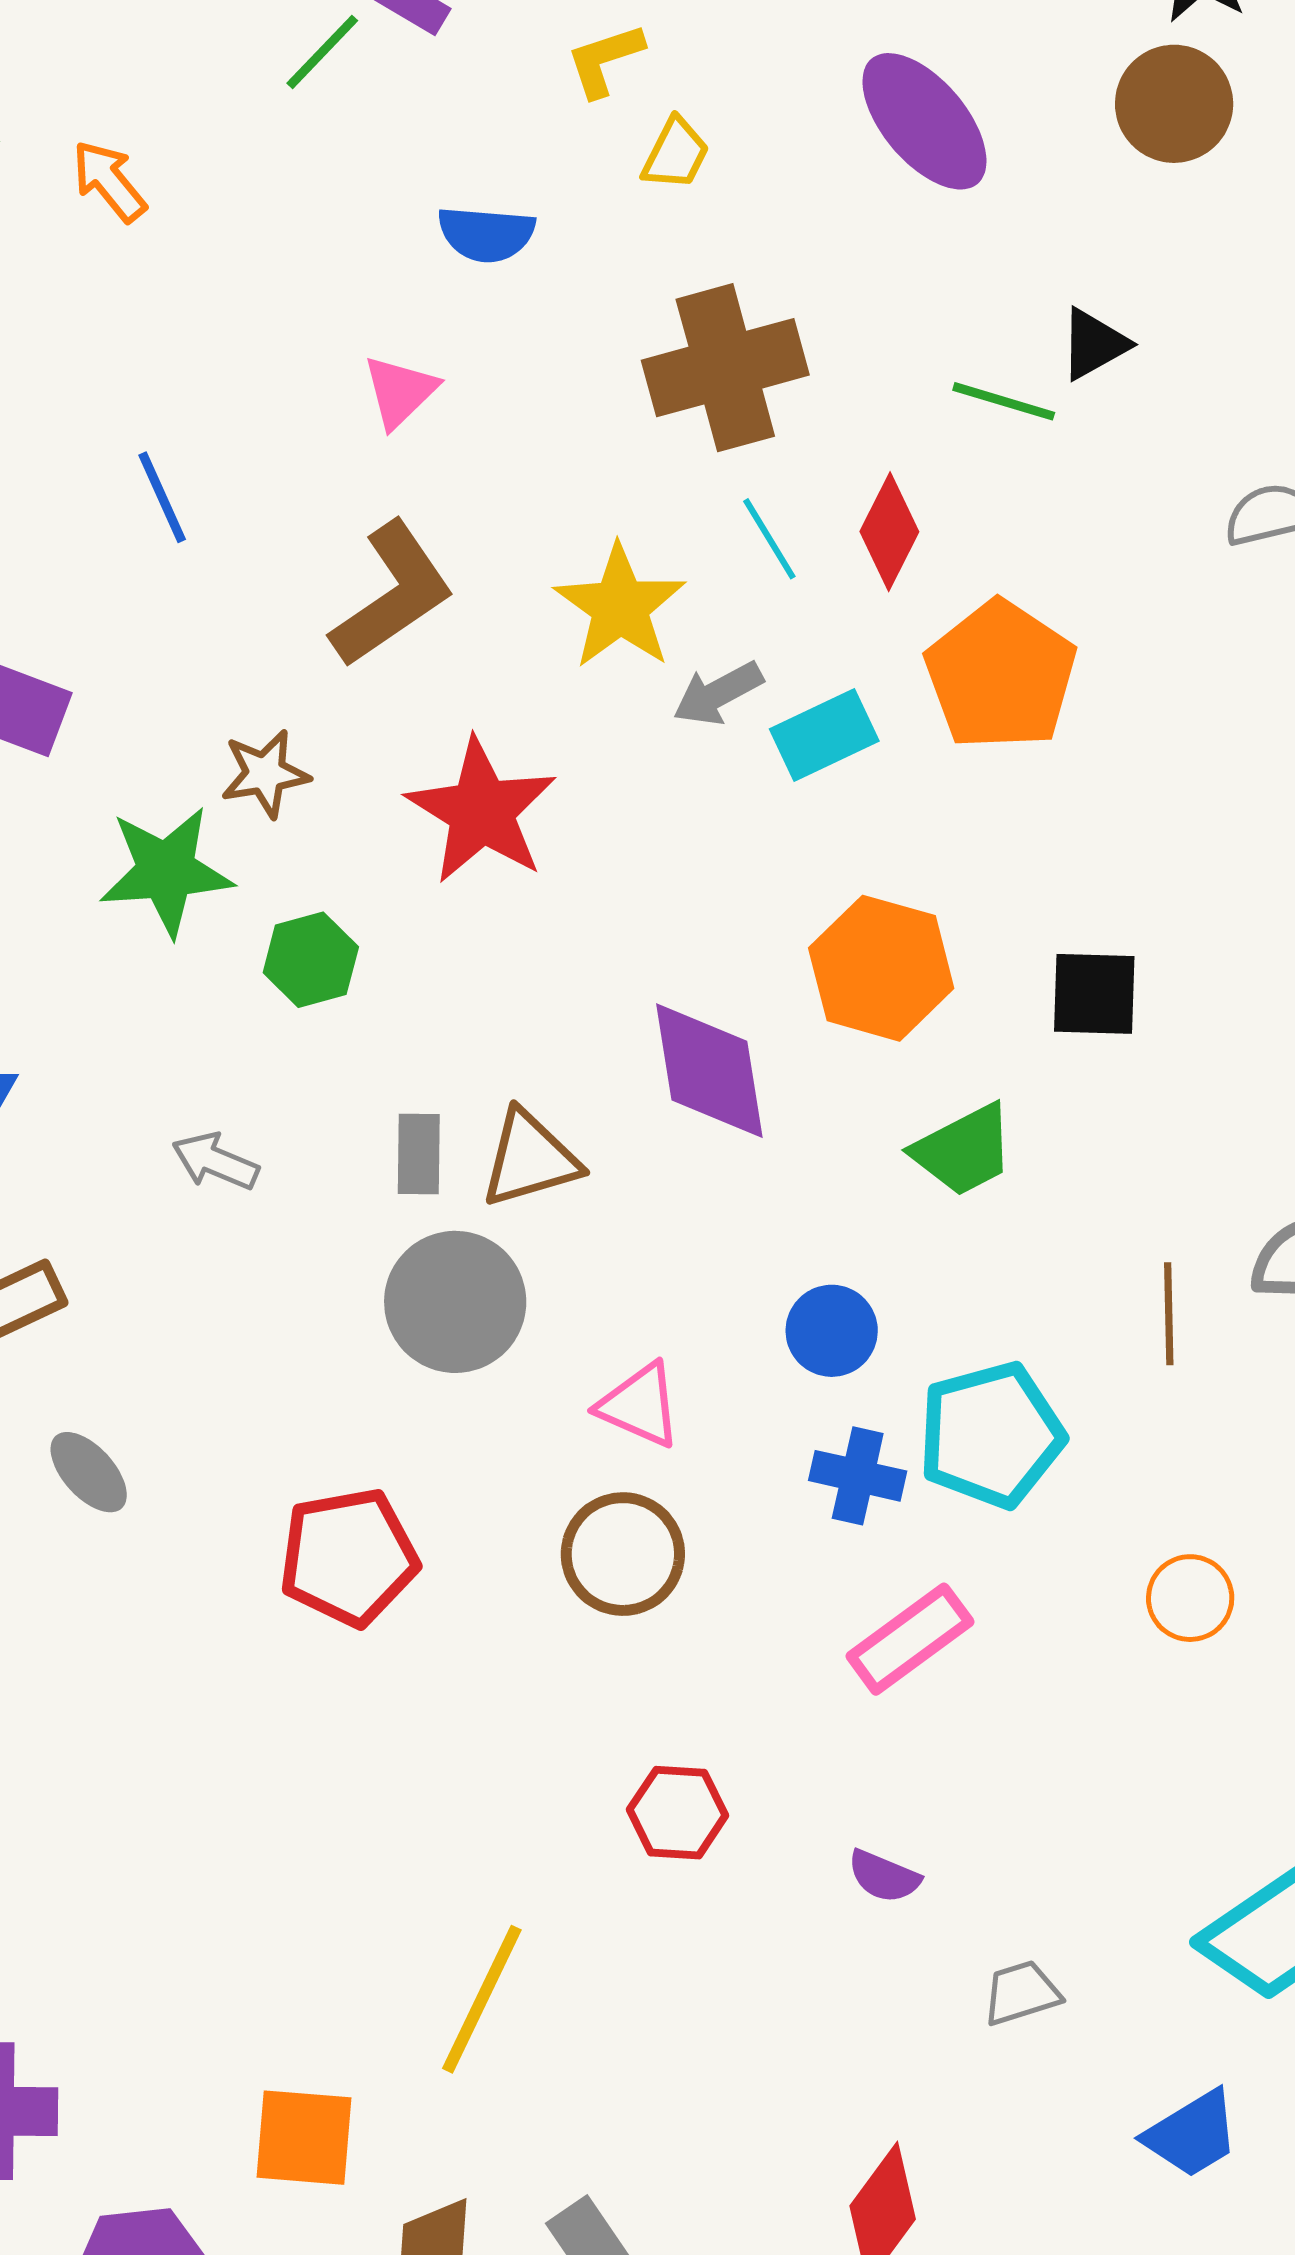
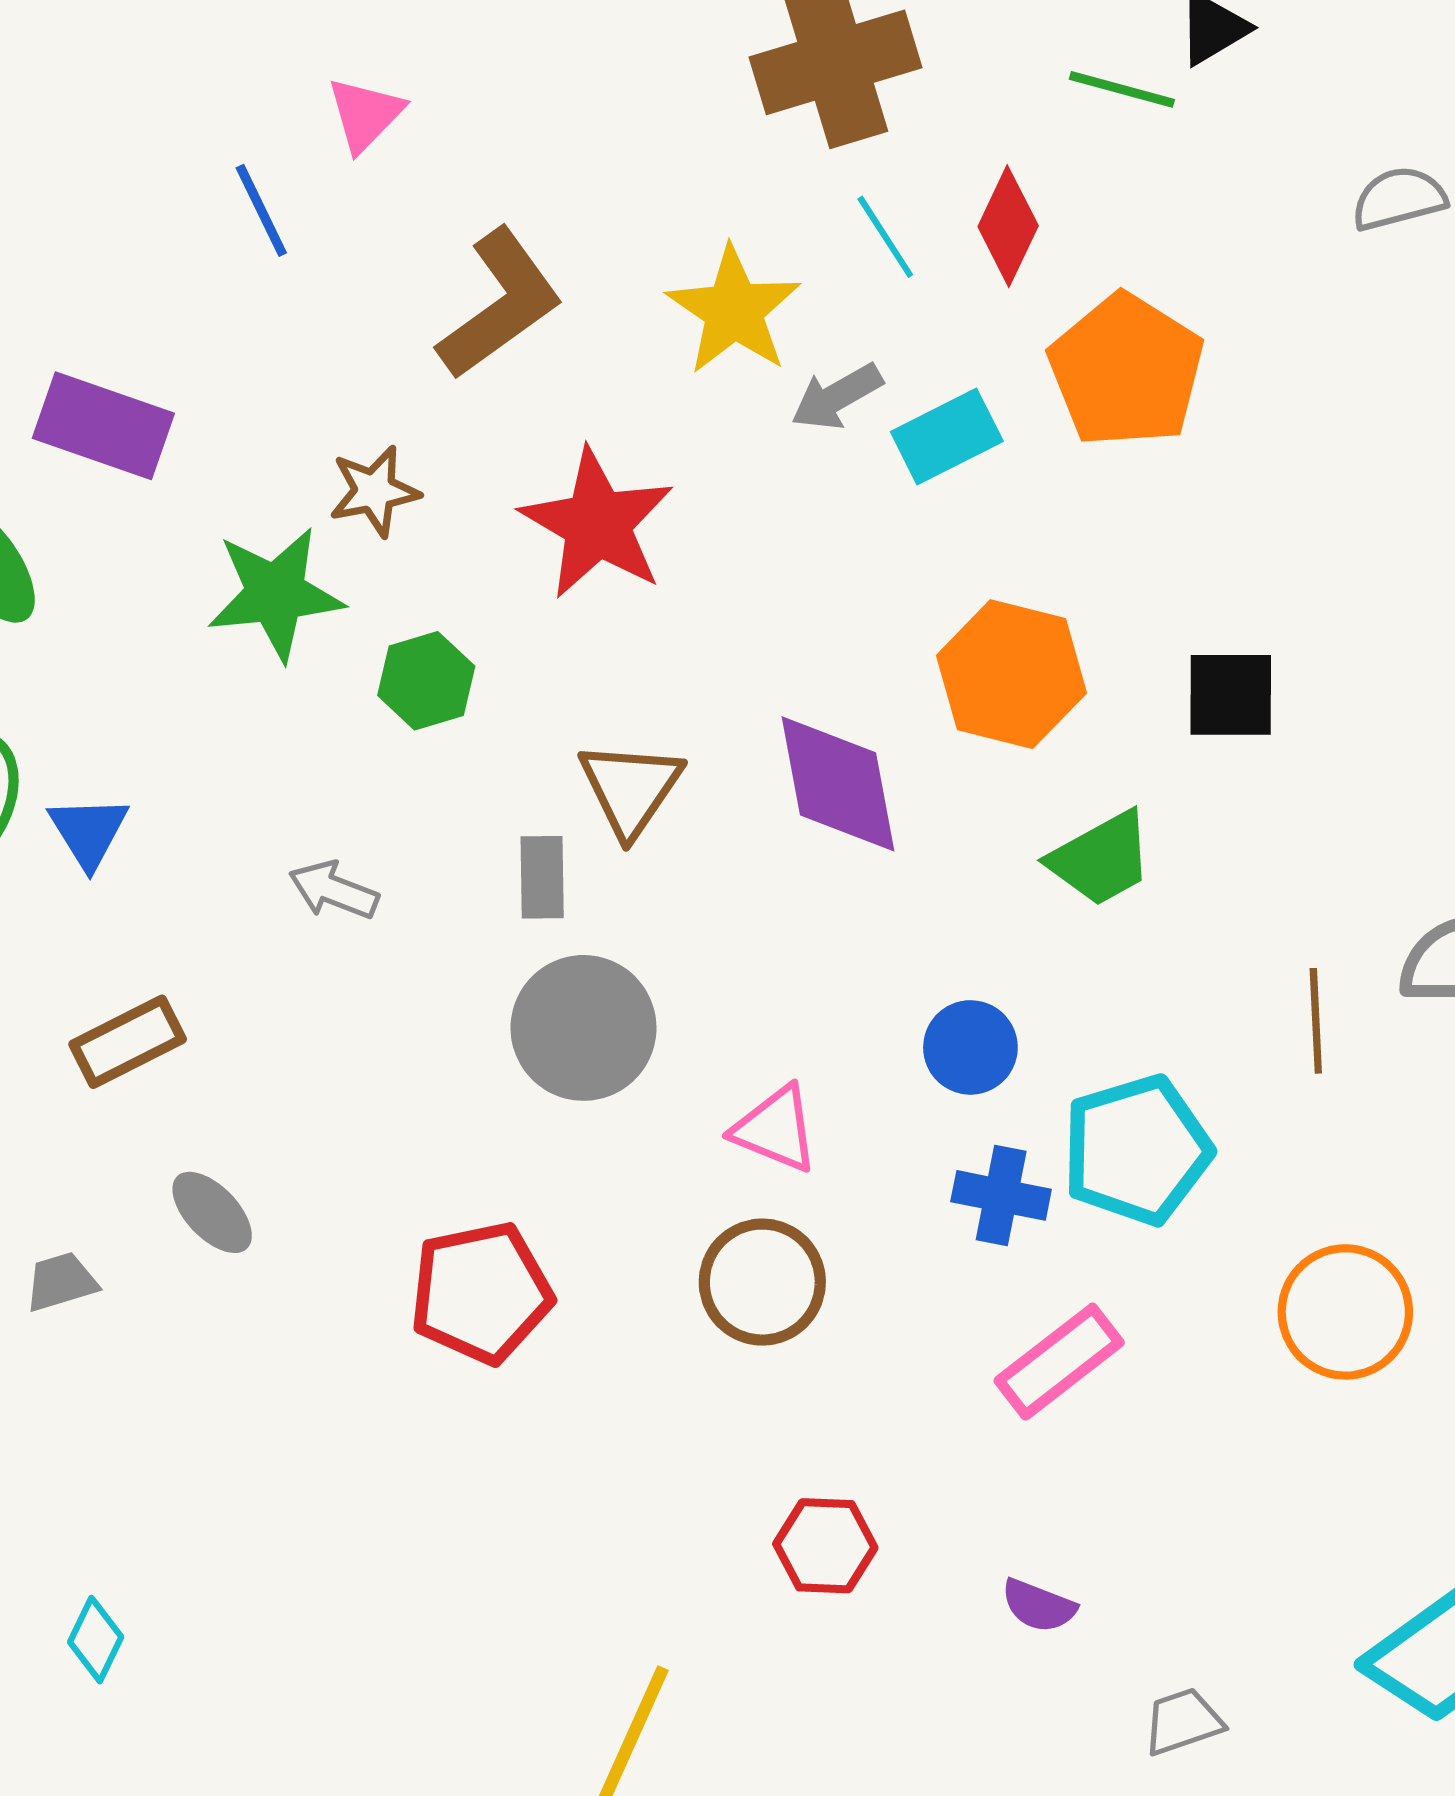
pink triangle: (400, 391) -> (365, 114), moved
brown triangle: (530, 1159) -> (630, 788), moved, turned -38
orange circle: (1190, 1598) -> (1345, 1312), size x1.5

